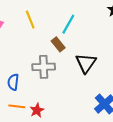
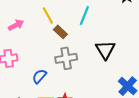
brown rectangle: (58, 44) -> (60, 32), moved
blue semicircle: (13, 82) -> (39, 76), turned 42

